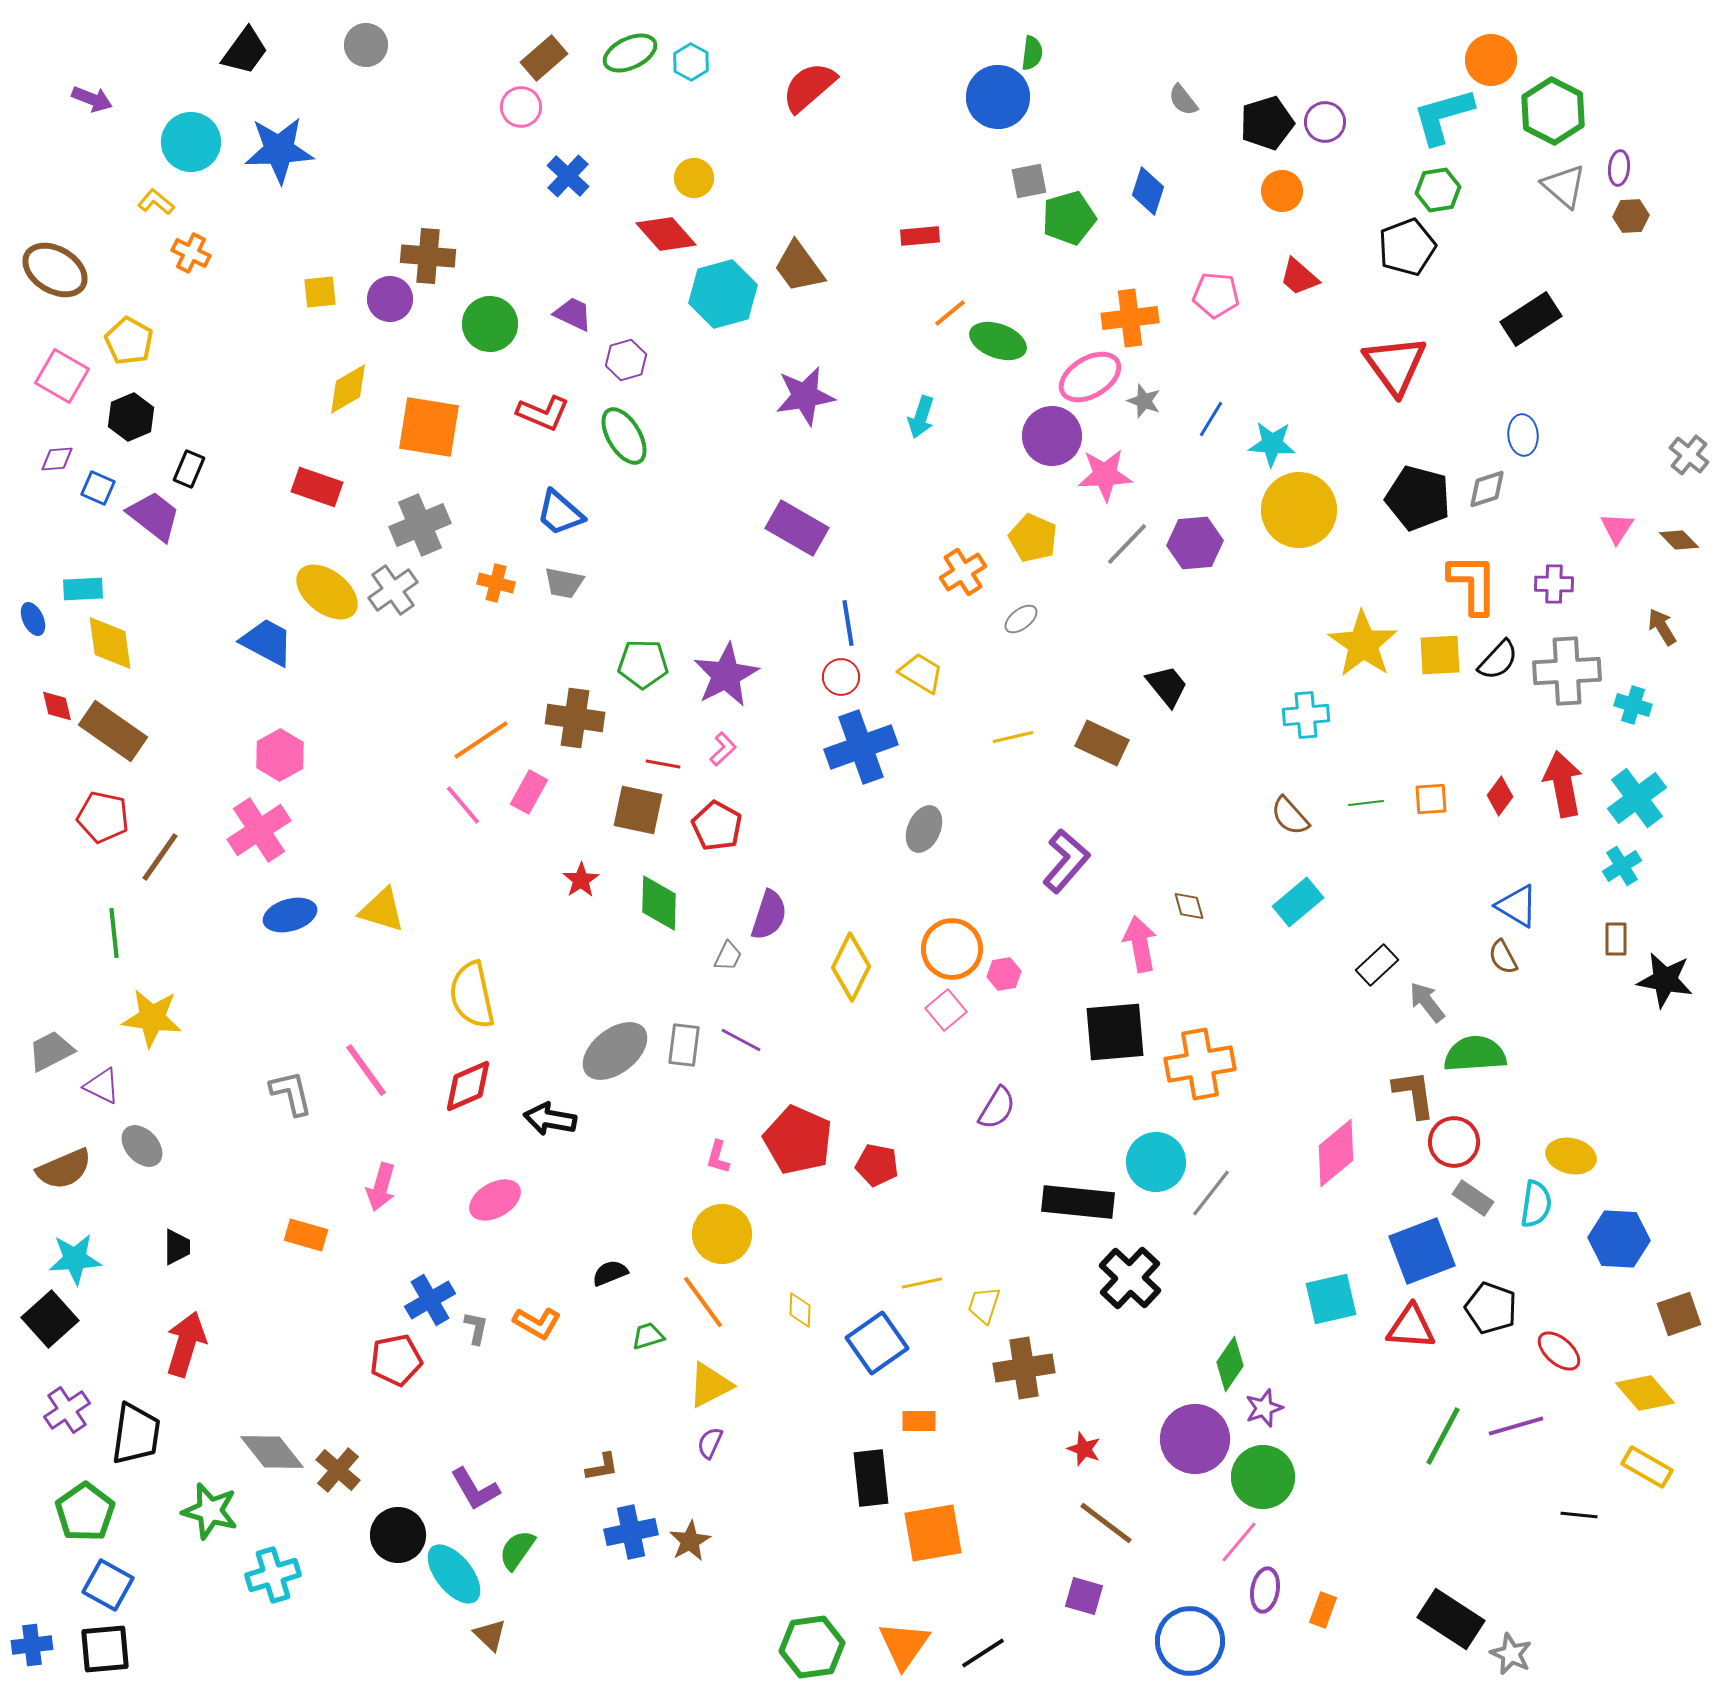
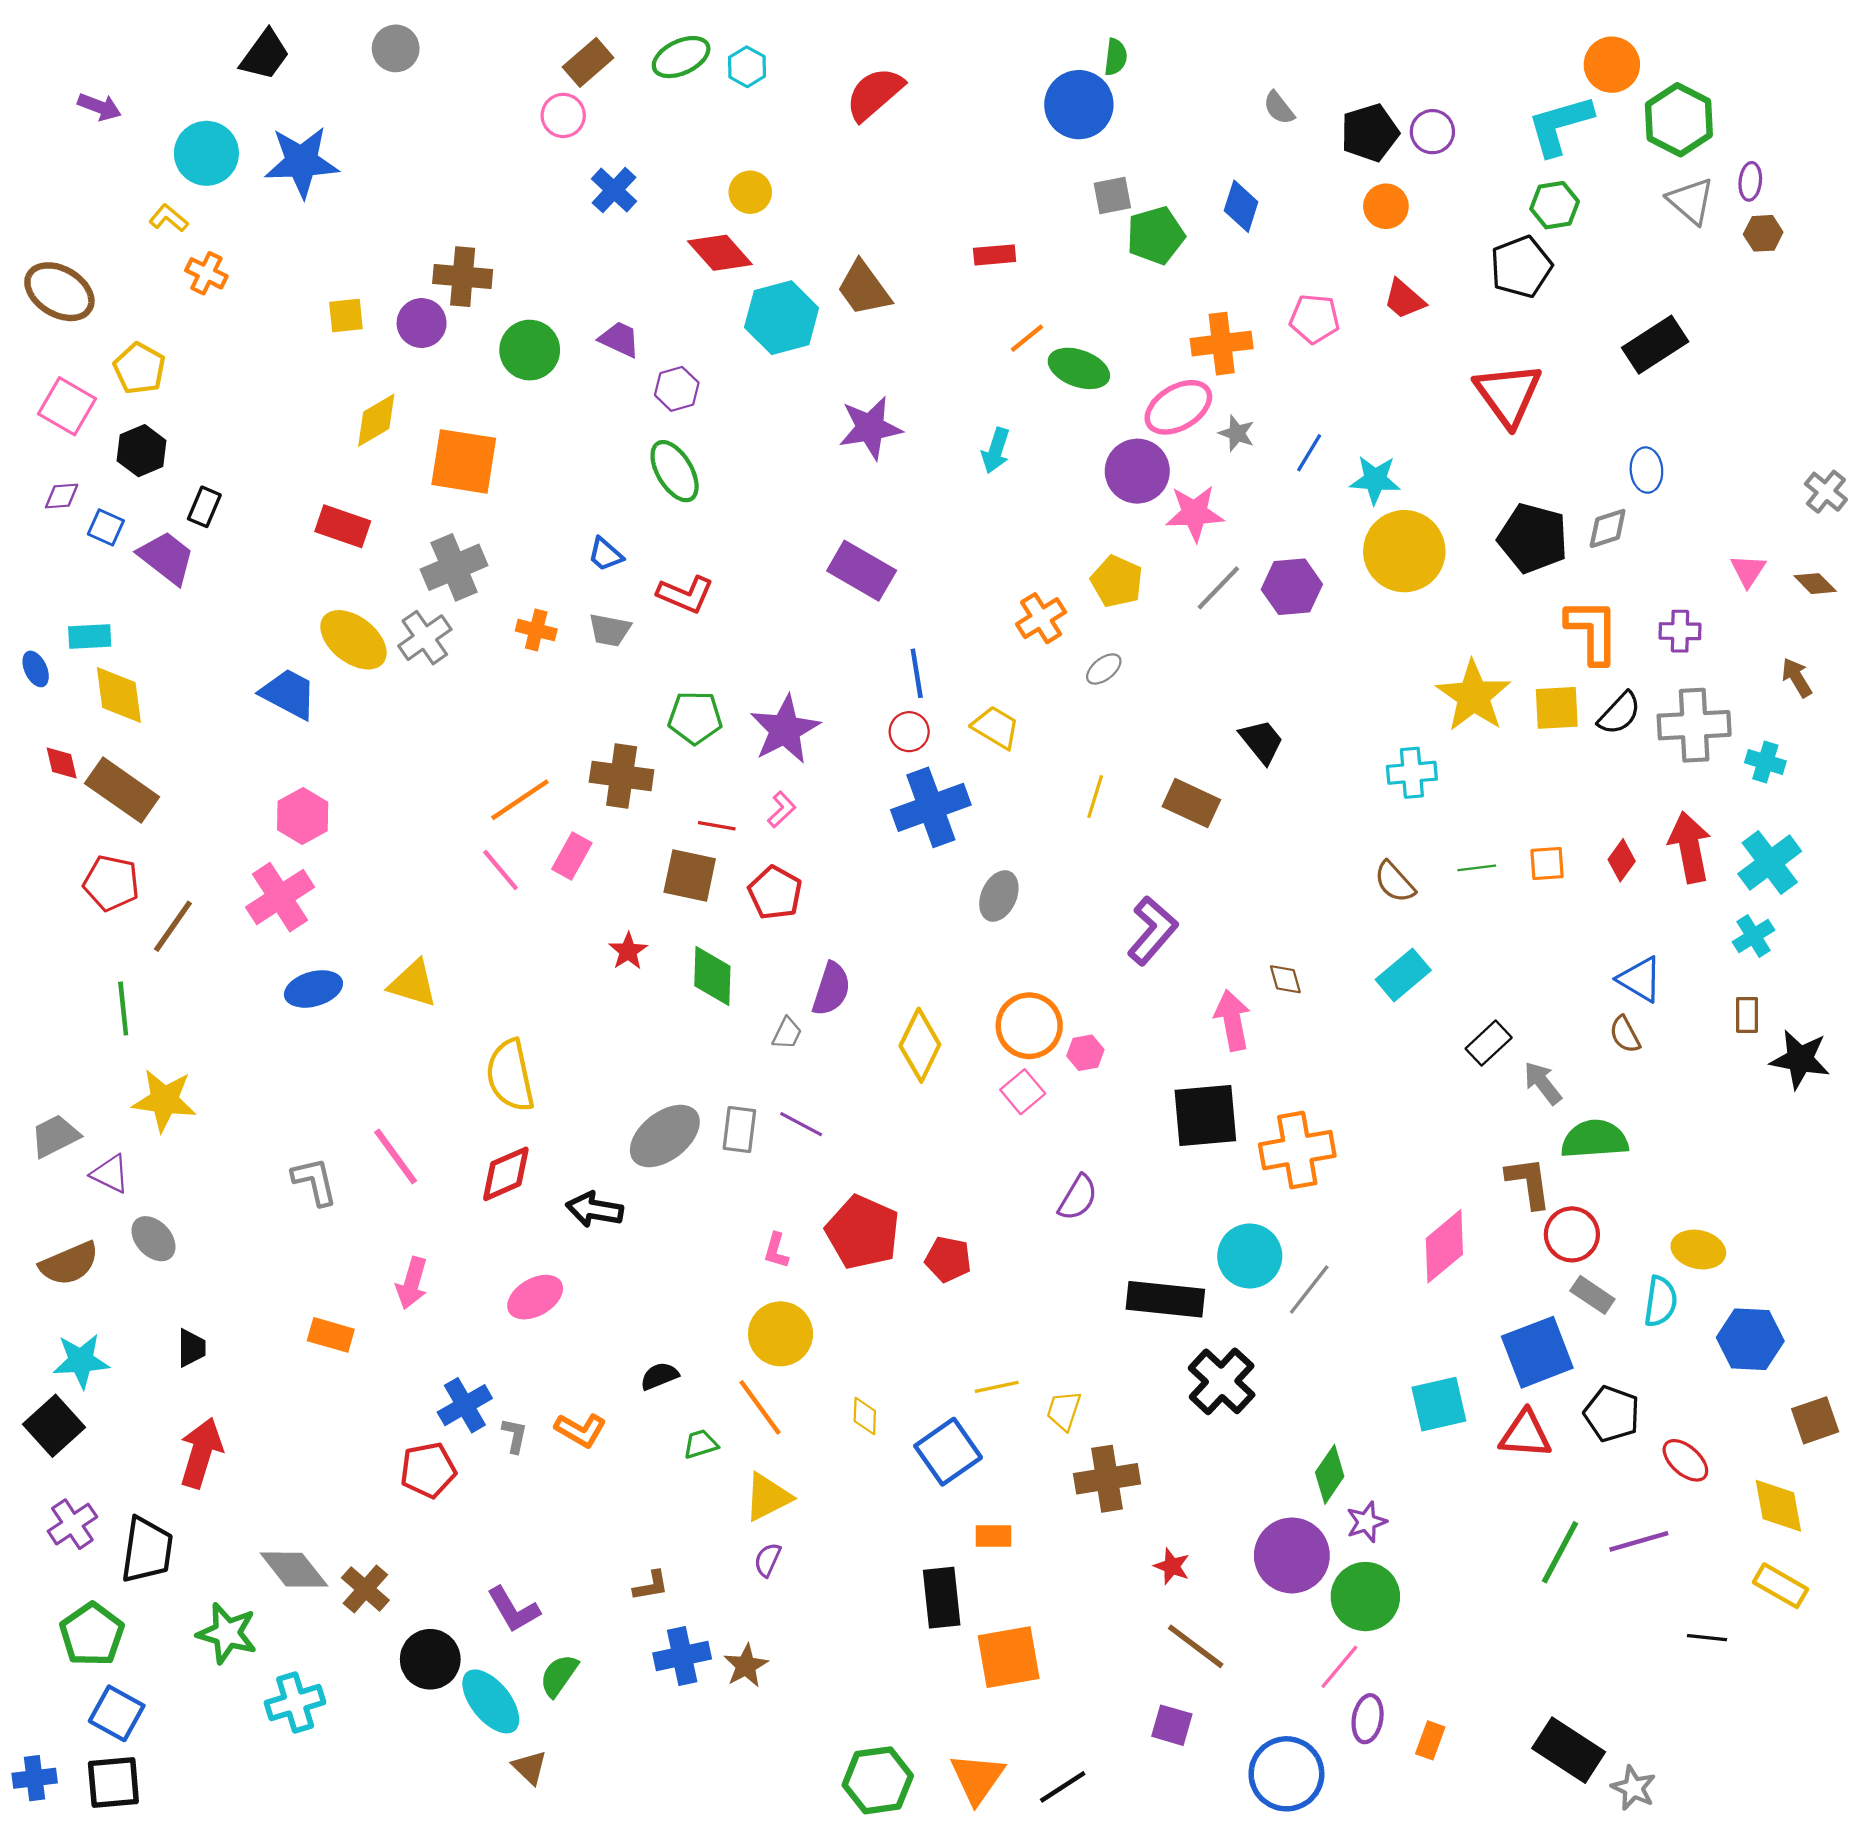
red L-shape: (543, 413) -> (685, 594), moved
blue trapezoid: (560, 513) -> (605, 554), size x0.7
yellow line: (1013, 737) -> (1095, 797), turned -60
yellow diamond: (1645, 1393) -> (1778, 1506), turned 30

